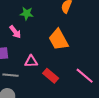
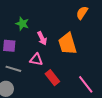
green star: (27, 14) -> (22, 24), moved
pink arrow: (15, 32) -> (42, 38), moved

